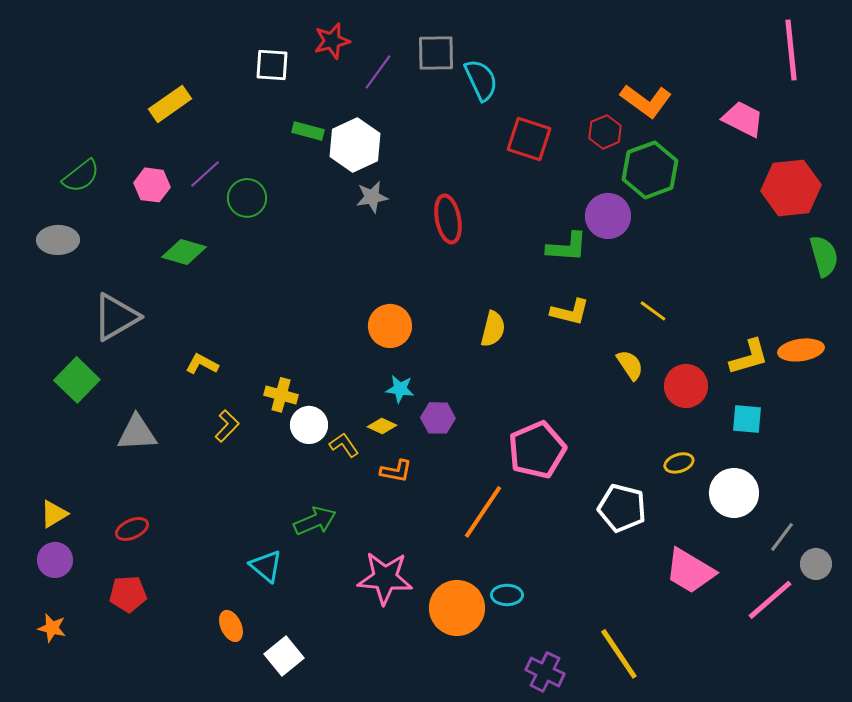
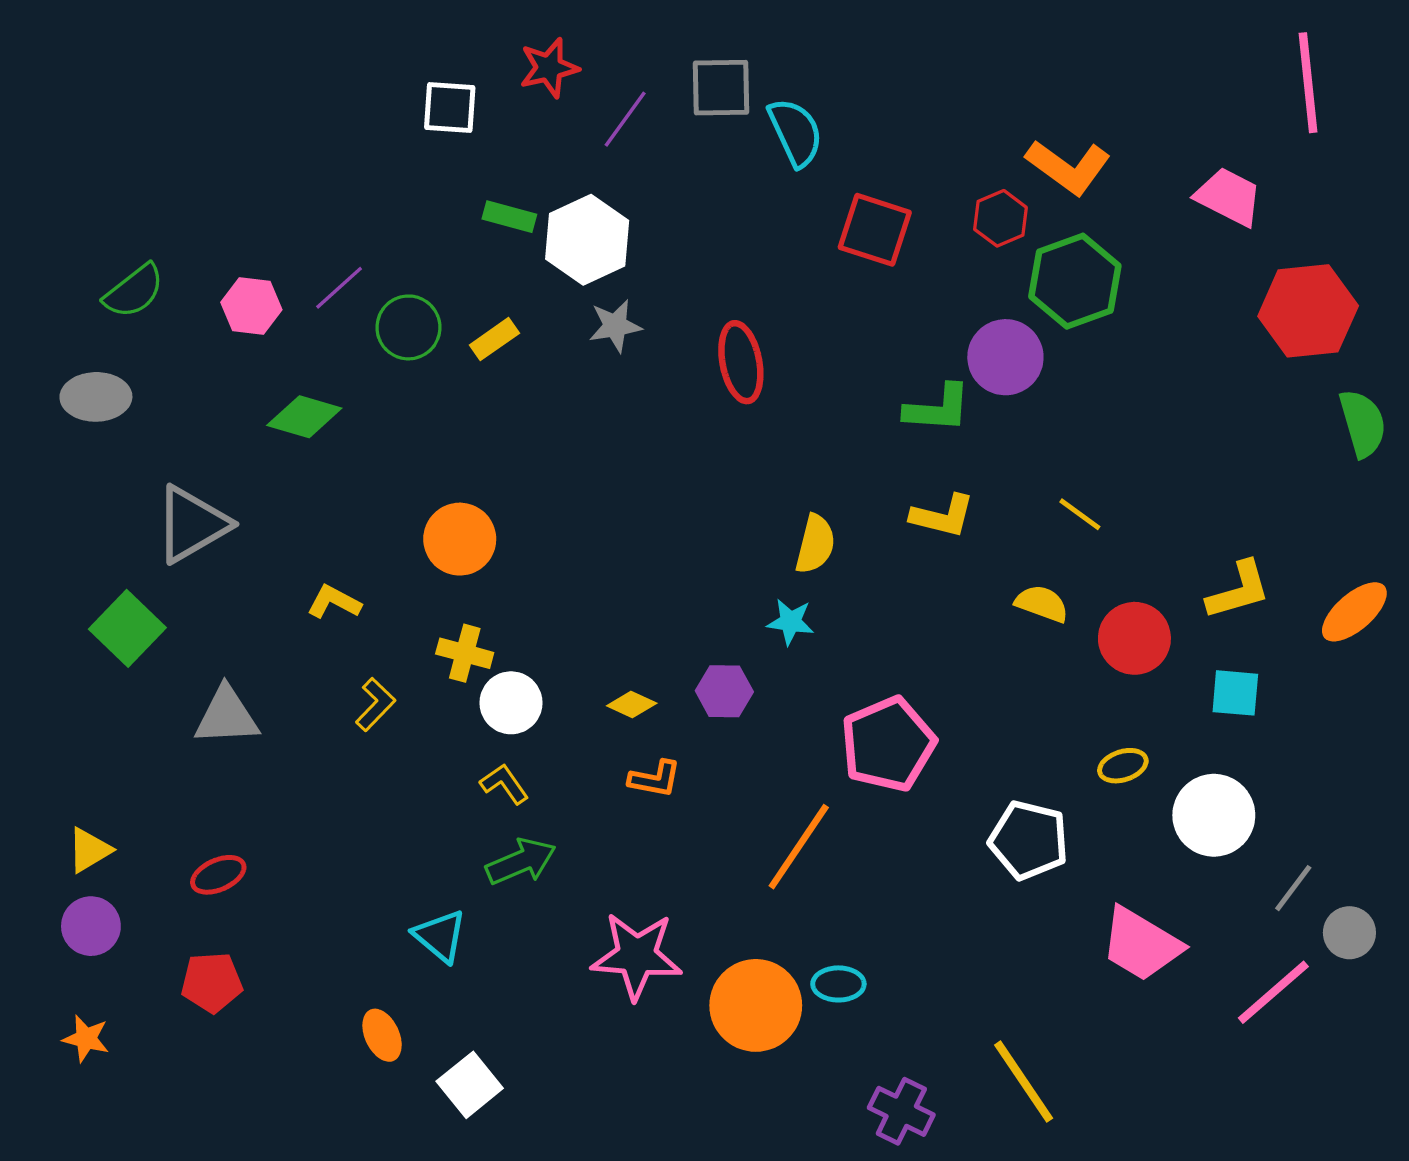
yellow rectangle: (170, 104) -> (494, 339), moved, size x0.7
orange circle: (390, 326) -> (460, 539), moved
orange ellipse: (801, 350) -> (1354, 612), moved, turned -33
yellow semicircle: (630, 365) -> (1042, 604), turned -36
cyan star: (400, 389) -> (790, 622), moved
yellow L-shape: (344, 445) -> (504, 784), moved

